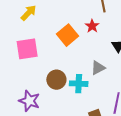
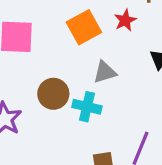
gray triangle: (98, 68) -> (105, 72), moved

